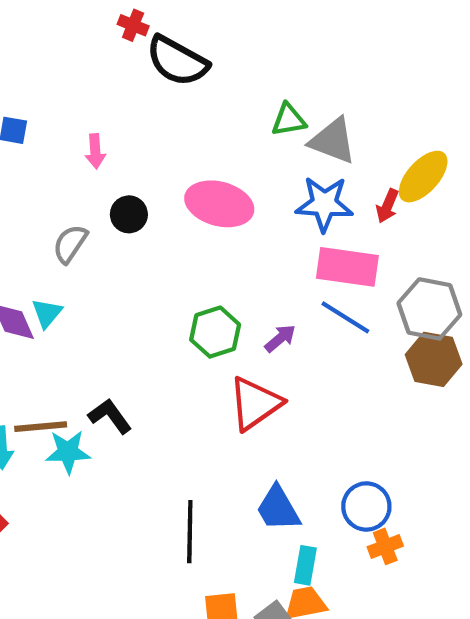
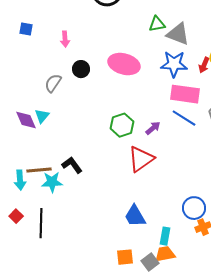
blue trapezoid: (278, 509) -> (135, 216), moved
black line: (190, 532) -> (41, 223), moved

